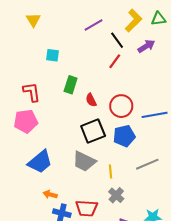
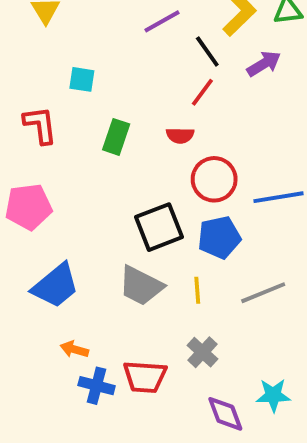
red L-shape: (32, 92) -> (40, 125), moved
red semicircle: (91, 100) -> (180, 135), moved, turned -64
yellow line: (110, 171) -> (197, 290), moved

